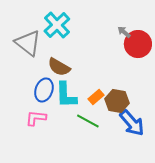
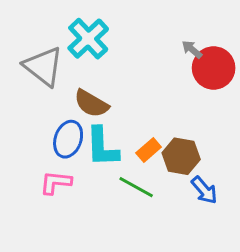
blue arrow: (132, 123) -> (204, 190), size x0.7

